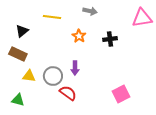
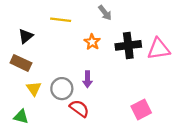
gray arrow: (90, 11) -> (105, 13), turned 40
pink triangle: (142, 18) -> (159, 49), moved
black cross: (110, 39) -> (128, 45), size x1.5
yellow triangle: (29, 76) -> (34, 89), turned 48

